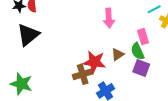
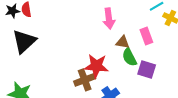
green semicircle: (137, 51) -> (129, 57), moved
brown triangle: (118, 54) -> (123, 42), moved, turned 48

